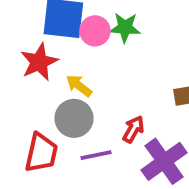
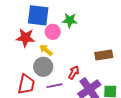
pink circle: (95, 31) -> (53, 32), moved
red star: (39, 62) -> (25, 38), turned 30

